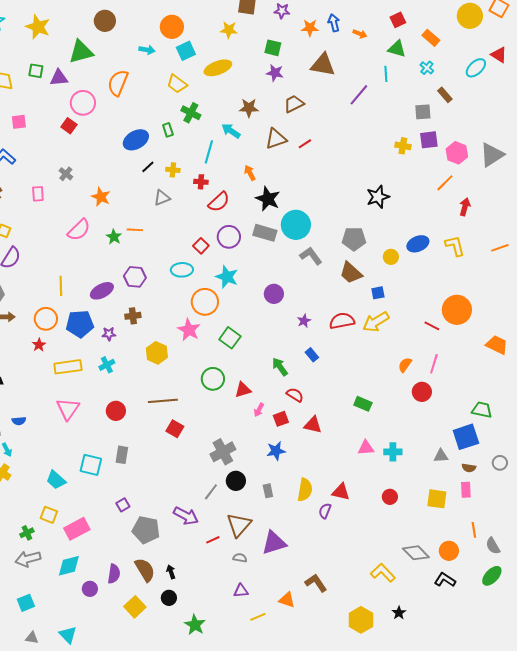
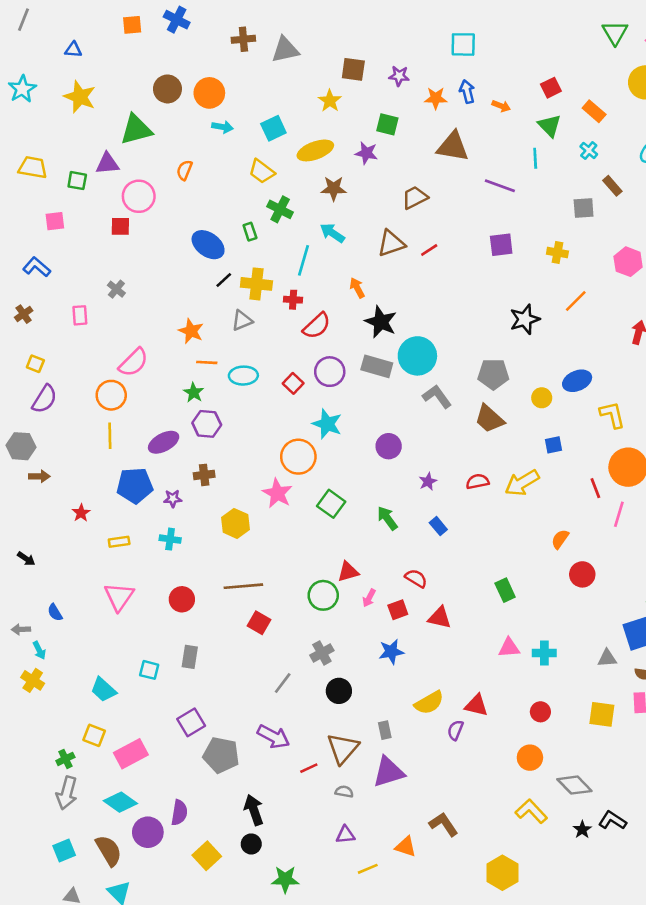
orange circle: (172, 27) -> (209, 93), moved
yellow star: (229, 30) -> (330, 101), turned 30
green triangle: (397, 49) -> (550, 126), turned 30
green square: (36, 71) -> (77, 181), moved
purple star: (275, 73) -> (366, 153), moved
orange semicircle: (118, 83) -> (184, 170), size x0.6
purple line: (359, 95) -> (500, 186), turned 70
brown star: (249, 108) -> (334, 188), moved
red square: (69, 126) -> (120, 226), turned -35
blue ellipse: (136, 140) -> (208, 245), turned 65
purple square: (429, 140) -> (501, 245), moved
yellow cross: (173, 170) -> (256, 284), size x1.6
orange line: (445, 183) -> (576, 301), moved
orange star: (101, 197) -> (191, 331), moved
green star: (114, 237) -> (194, 393), moved
yellow L-shape: (455, 246) -> (612, 415), moved
cyan ellipse: (182, 270) -> (243, 376), moved
blue square: (378, 293) -> (553, 445), moved
orange circle: (46, 319) -> (111, 395), moved
red semicircle: (342, 321) -> (478, 482), size x0.7
red line: (432, 326) -> (595, 488), turned 42
pink line: (434, 364) -> (619, 514), moved
cyan cross: (107, 365) -> (170, 539), turned 35
yellow rectangle: (68, 367) -> (119, 542), size x0.6
green arrow: (280, 367) -> (387, 518), moved
green circle: (213, 379) -> (323, 595), moved
green rectangle: (363, 404) -> (505, 590), turned 42
blue semicircle: (19, 421) -> (55, 612), turned 64
gray cross: (223, 452) -> (322, 653), size x0.7
cyan square: (91, 465) -> (149, 670), size x0.7
yellow semicircle: (305, 490) -> (429, 703), turned 50
gray rectangle: (268, 491) -> (385, 730), moved
gray line: (211, 492) -> (283, 683), moved
purple square: (123, 505) -> (191, 722), size x1.5
orange circle: (449, 551) -> (530, 758), moved
gray arrow: (28, 559) -> (67, 793), turned -60
cyan diamond: (69, 566) -> (120, 802), turned 50
brown semicircle: (145, 570) -> (109, 851), moved
black arrow: (171, 572) -> (254, 810), size x1.6
purple circle: (90, 589) -> (148, 832), size x1.5
black star: (399, 613) -> (582, 830), moved
green star: (195, 625) -> (285, 879), turned -30

